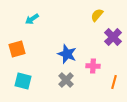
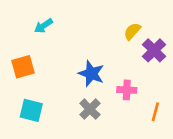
yellow semicircle: (97, 15) -> (132, 31), moved

